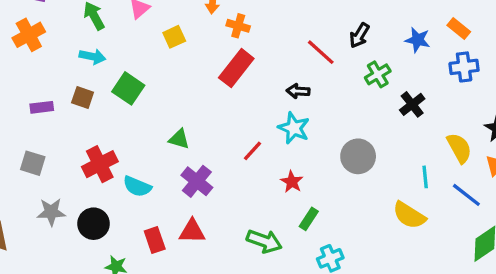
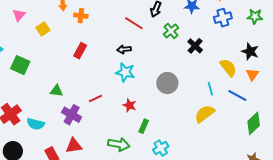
red rectangle: (236, 68) -> (80, 51), moved, size x0.7
red line: (253, 151) -> (95, 99), moved, turned 32
yellow semicircle: (409, 215) -> (205, 114), turned 120

